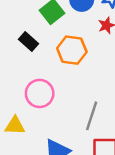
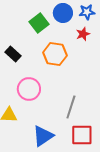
black rectangle: (28, 41) -> (13, 54), moved

